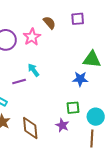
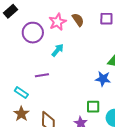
pink star: (32, 37) -> (58, 22), moved
cyan arrow: (34, 70) -> (58, 50), moved, turned 72

